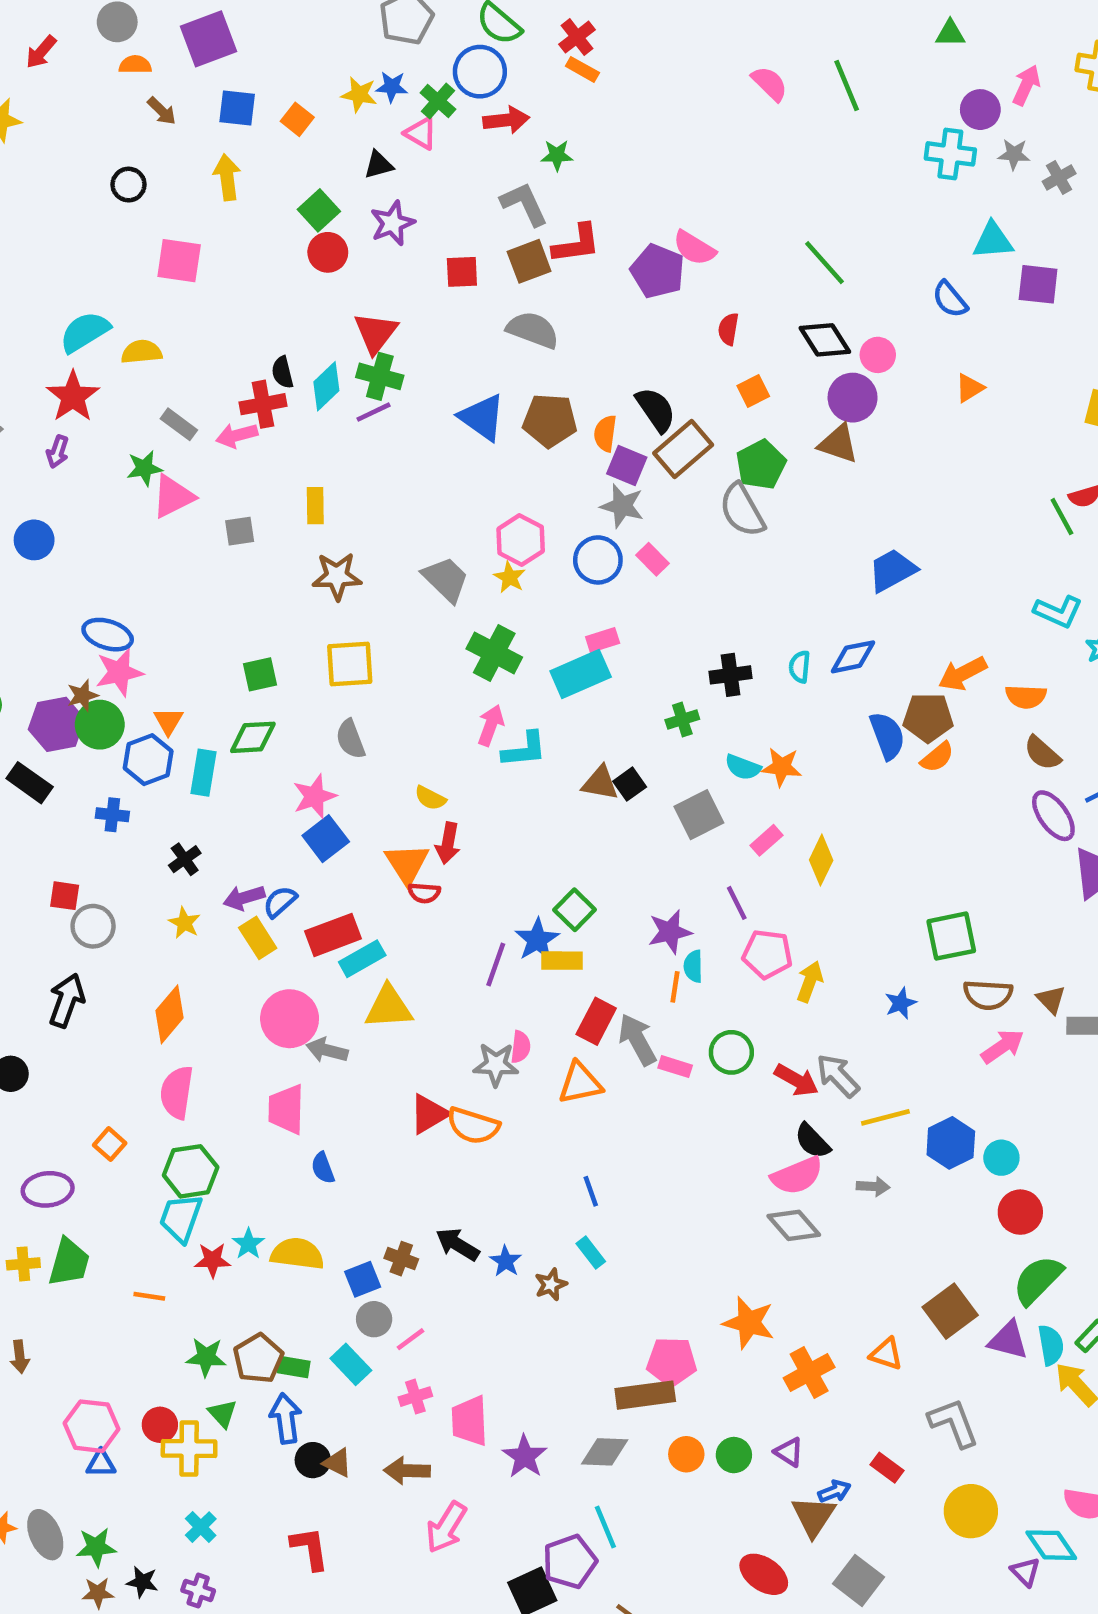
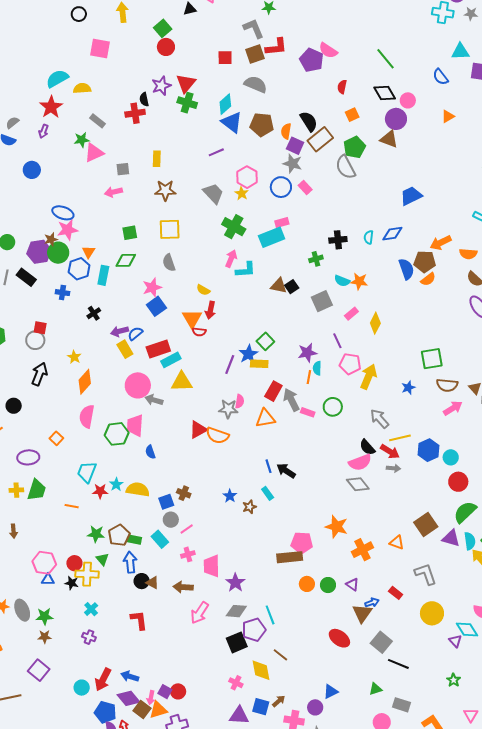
purple star: (392, 223) -> (161, 86), moved
cyan diamond: (326, 386) -> (225, 104), moved
purple line: (374, 412) -> (216, 152), moved
pink arrow: (237, 435) -> (113, 192), moved
yellow star: (184, 923) -> (74, 357), moved
gray circle: (93, 926) -> (35, 340), moved
yellow arrow: (810, 982) -> (368, 377), size x1.4
red arrow: (796, 1080) -> (390, 452), moved
green hexagon: (191, 1171) -> (117, 434), moved
black arrow: (457, 1244) -> (286, 471), moved
gray diamond: (605, 1452) -> (236, 611), moved
black star: (142, 1582) -> (72, 583), moved

